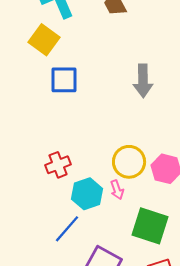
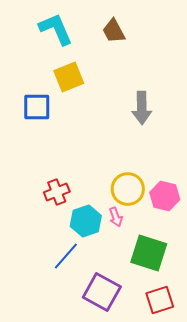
yellow square: (44, 40) -> (69, 77), moved, turned 32
blue square: (64, 80) -> (37, 107), moved

